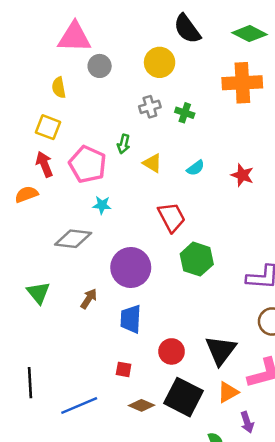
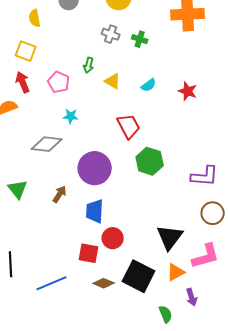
gray cross: (150, 107) -> (111, 34), turned 36
pink pentagon: (88, 164) -> (59, 82), size x0.7
red circle: (172, 351) -> (113, 238), moved
red square: (124, 369) -> (89, 253), size x1.5

